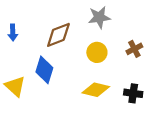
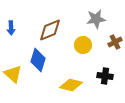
gray star: (99, 17) -> (96, 19), moved
yellow diamond: (96, 90) -> (71, 85), moved
black cross: (133, 93) -> (105, 76), moved

